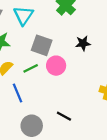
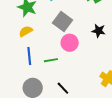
green line: (31, 68) -> (51, 60), moved

